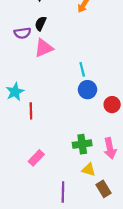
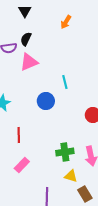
blue circle: (88, 90) -> (46, 101), moved
red line: (31, 111) -> (19, 135), moved

